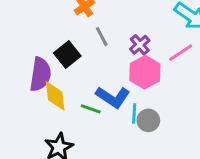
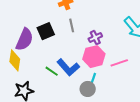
pink line: (181, 53) -> (119, 63), moved
yellow diamond: (55, 96) -> (15, 60), moved
cyan line: (134, 113) -> (93, 80), moved

